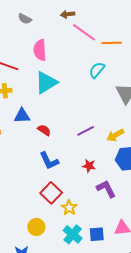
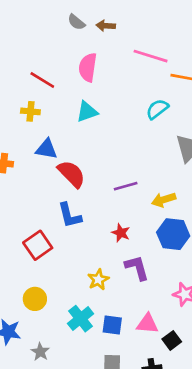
brown arrow: (68, 14) -> (106, 26), moved
pink line: (84, 32) -> (151, 56), turned -30
cyan triangle: (46, 83) -> (87, 112), size x0.7
red semicircle: (44, 130) -> (71, 174), size x1.6
red square: (51, 193) -> (38, 245), moved
yellow star: (69, 208) -> (98, 280), moved

